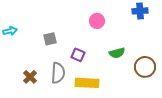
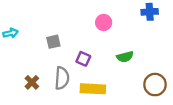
brown circle: (145, 67) -> (155, 85), moved

